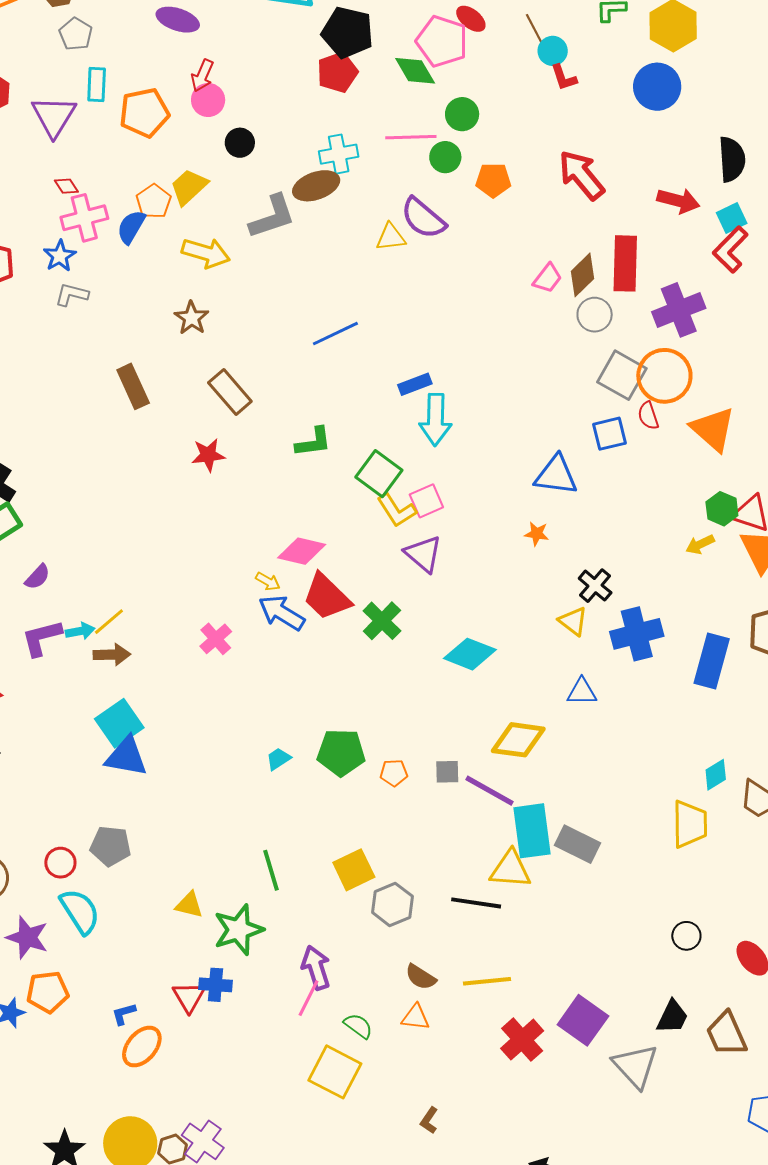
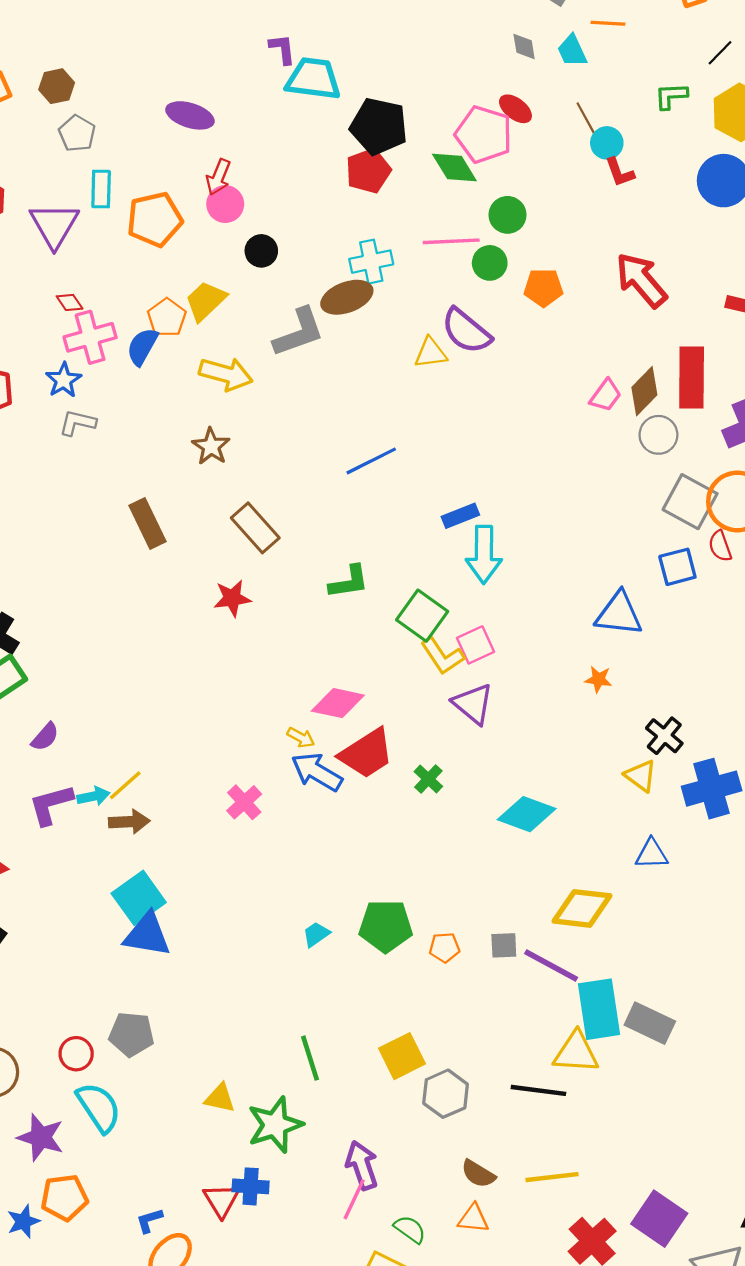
red trapezoid: (327, 597) -> (367, 753), turned -76
green cross: (382, 621) -> (428, 779), size x0.7

